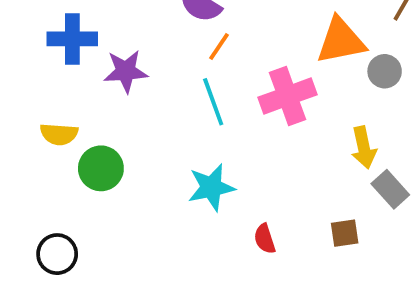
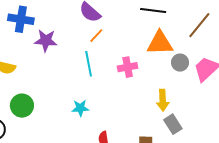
pink cross: (287, 96) -> (128, 67), size x0.7
green circle: (101, 168) -> (22, 106), moved
cyan star: (211, 187) -> (80, 108), size x0.7

